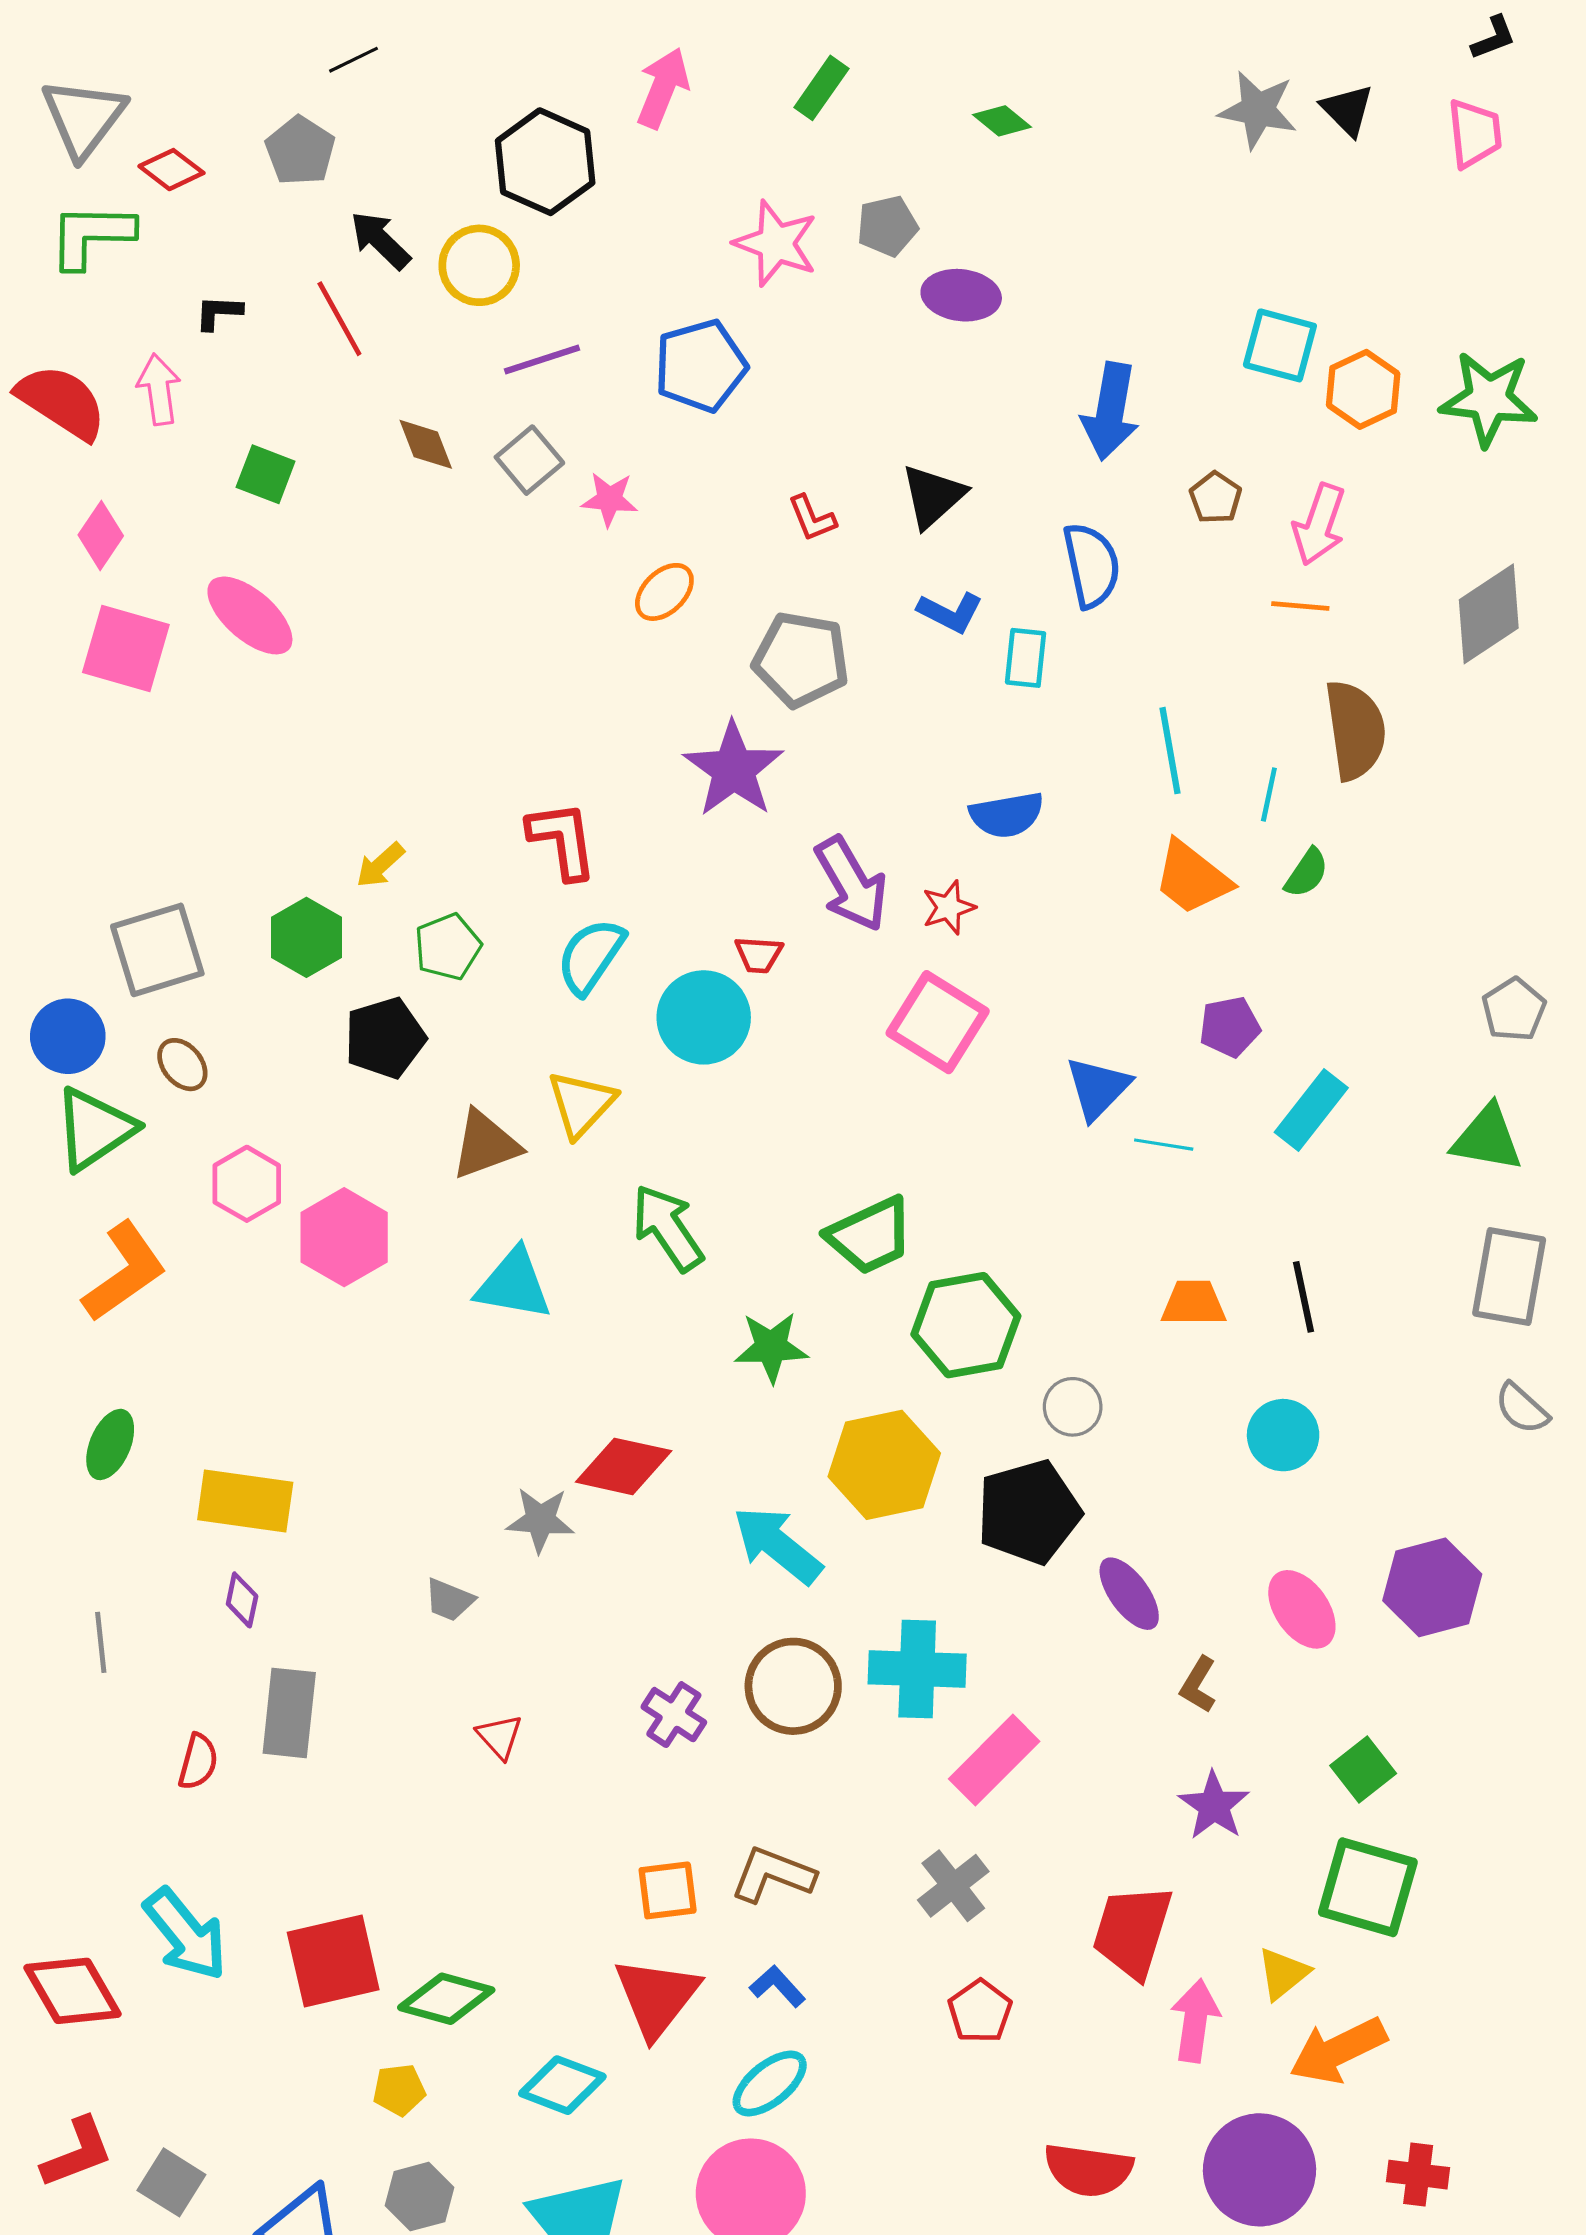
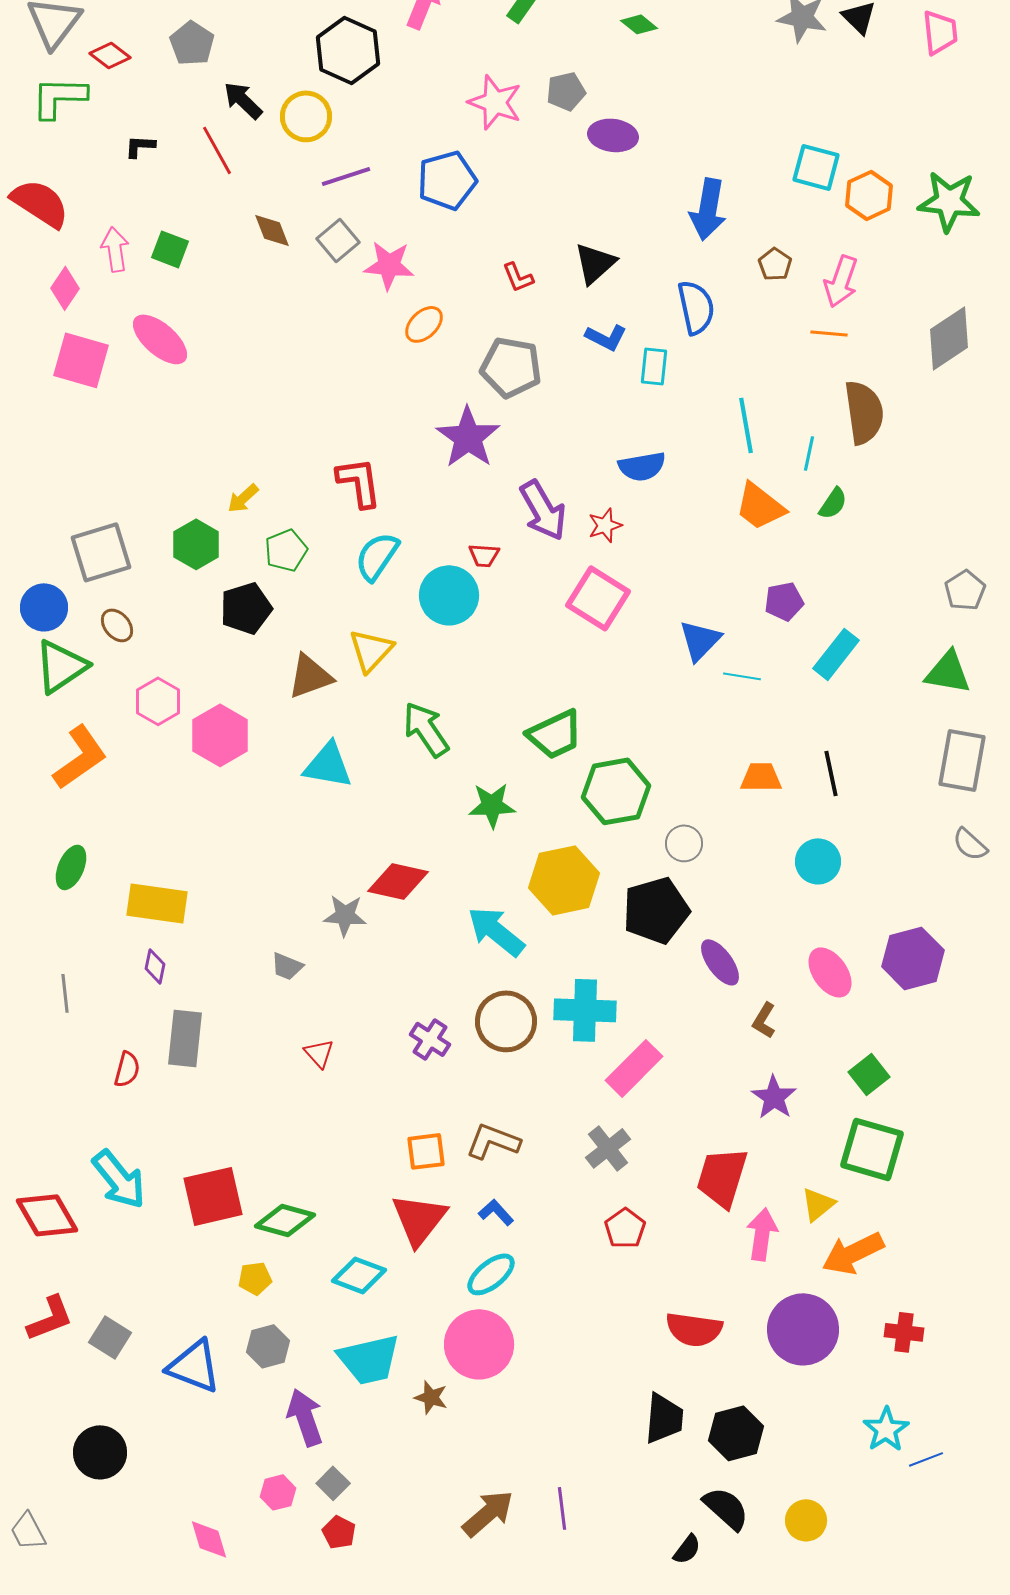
pink arrow: (159, 389) -> (115, 249), moved
pink star: (609, 499) -> (389, 265), size x1.4

